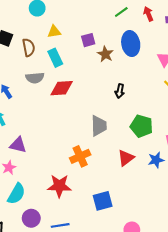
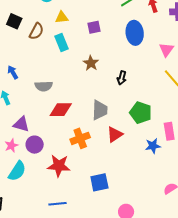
brown semicircle: (29, 47) -> (36, 31), turned 36
brown star: (105, 54) -> (91, 63), moved
gray semicircle: (35, 78) -> (44, 86), moved
red diamond: (62, 88) -> (61, 110), moved
red triangle: (126, 158) -> (115, 134), moved
purple circle: (31, 218) -> (35, 145), moved

